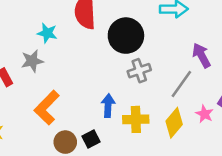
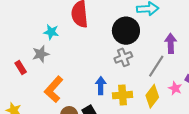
black circle: (126, 36) -> (126, 31), moved
purple arrow: (202, 55) -> (171, 43), turned 30

